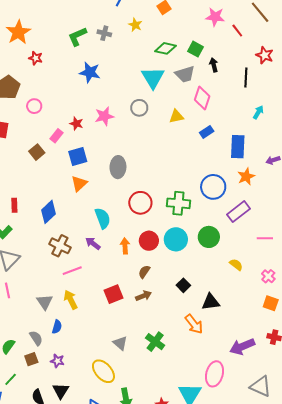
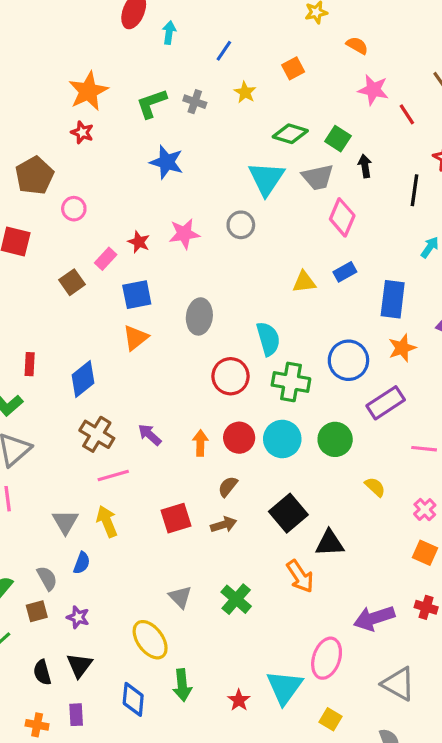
orange star: (18, 32) -> (88, 91), moved
yellow triangle: (176, 116) -> (304, 282), moved
cyan semicircle: (103, 218) -> (268, 339), moved
black square: (183, 285) -> (288, 513), size x1.6

